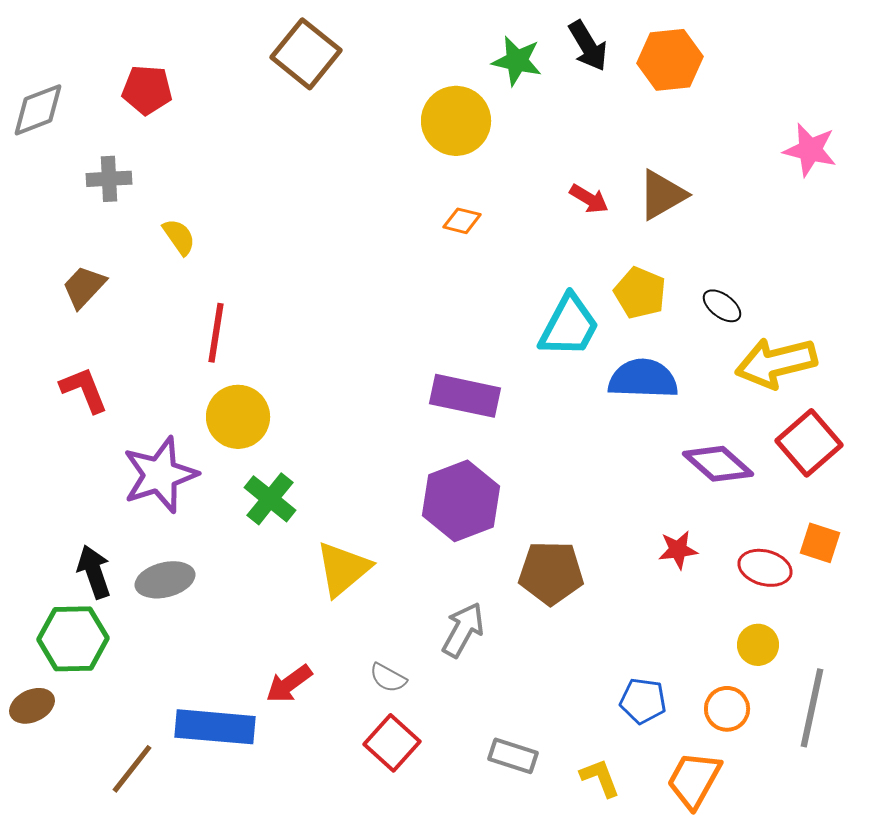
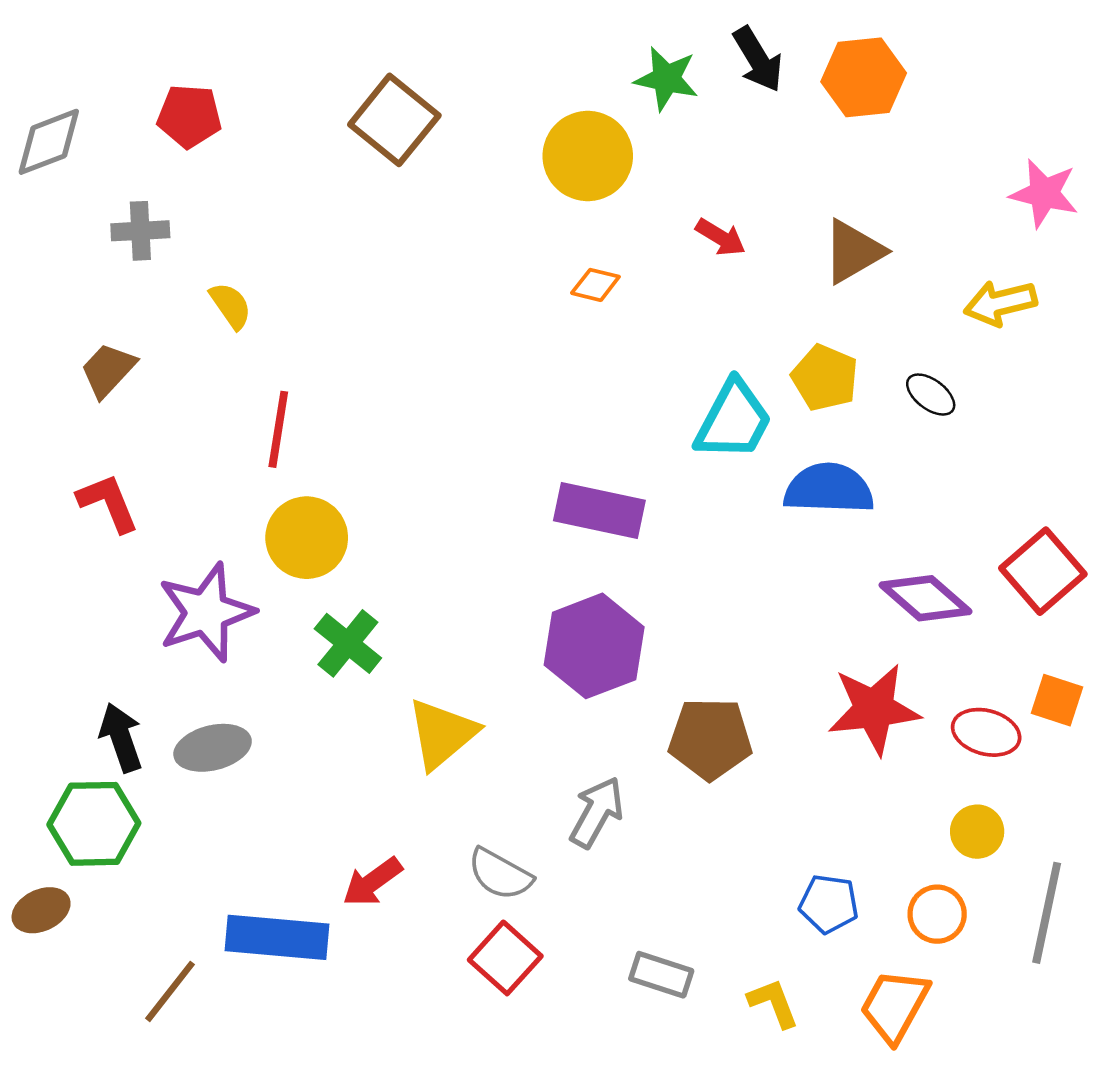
brown square: (306, 54) -> (394, 120), moved
red arrow: (589, 199) -> (721, 237), moved
yellow arrow: (776, 363) -> (1000, 303), moved, size x0.7
red star: (678, 550) -> (874, 709), size x1.8
gray semicircle: (388, 678) -> (500, 874), size x1.4

